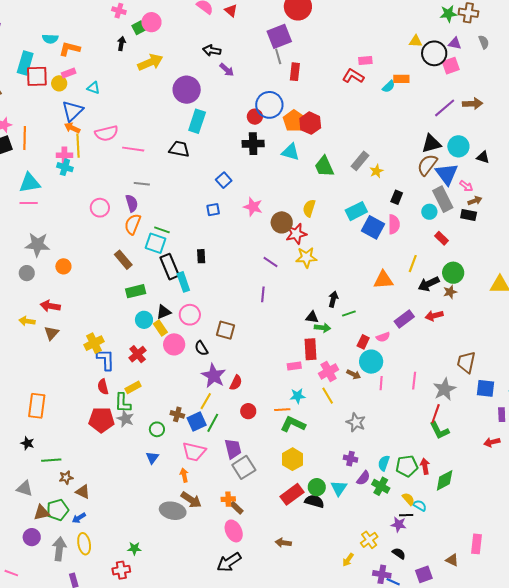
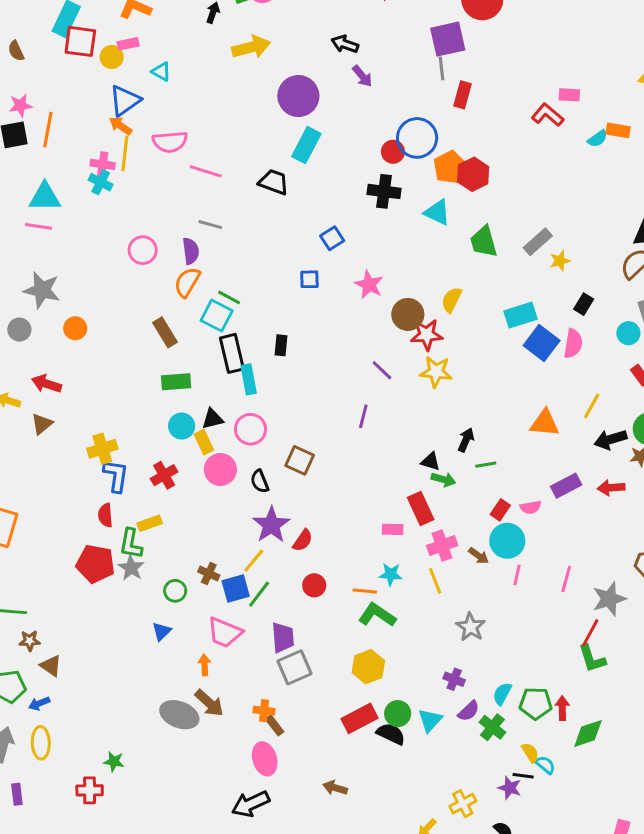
red rectangle: (310, 349) -> (421, 508), turned -30

